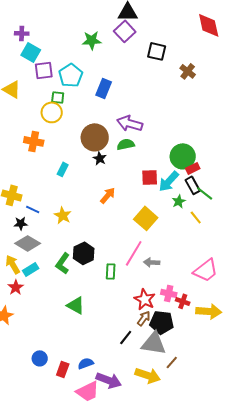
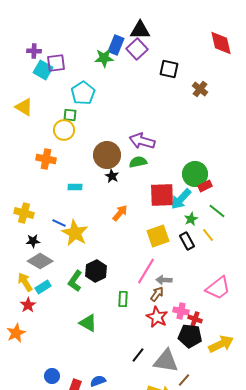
purple square: (44, 70) -> (56, 63), moved
blue rectangle: (104, 88) -> (116, 45), moved
cyan rectangle: (63, 169) -> (75, 187), turned 64
red square: (150, 177) -> (162, 195), size x1.5
black rectangle: (193, 185) -> (187, 241), moved
blue line: (33, 209) -> (59, 223), moved
yellow star: (63, 215) -> (75, 233), size x1.5
yellow square: (146, 218) -> (158, 236), turned 30
green rectangle: (111, 271) -> (123, 299), moved
yellow arrow: (209, 311) -> (221, 344), moved, turned -30
brown arrow: (144, 318) -> (157, 294), moved
black pentagon: (162, 322) -> (190, 336), moved

